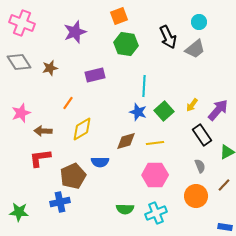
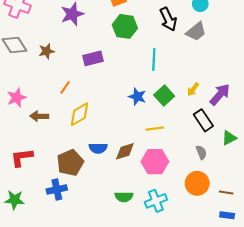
cyan line: (144, 86) -> (154, 59), moved
brown diamond: (126, 141) -> (125, 151), moved
red L-shape: (40, 158) -> (22, 157), moved
brown line: (224, 185) -> (226, 193), moved, turned 56

